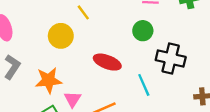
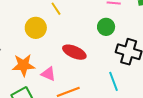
cyan line: (144, 85) -> (113, 81), moved
pink triangle: (73, 99) -> (48, 74), moved, turned -42

